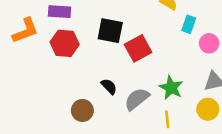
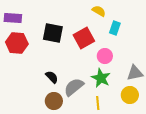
pink circle: (209, 43) -> (105, 56), moved
red square: (138, 48) -> (84, 38), moved
brown circle: (82, 110) -> (54, 101), moved

